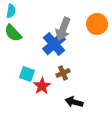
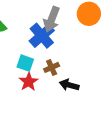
cyan square: (27, 74) -> (25, 63), moved
black arrow: (74, 102) -> (69, 85), moved

